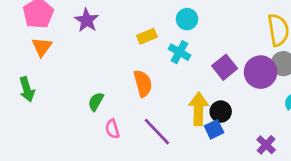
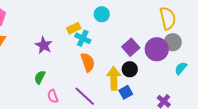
purple star: (87, 20) -> (44, 45), moved
cyan cross: (180, 52) -> (83, 38), moved
orange semicircle: (143, 83) -> (88, 62), moved
black circle: (221, 112) -> (130, 69), moved

